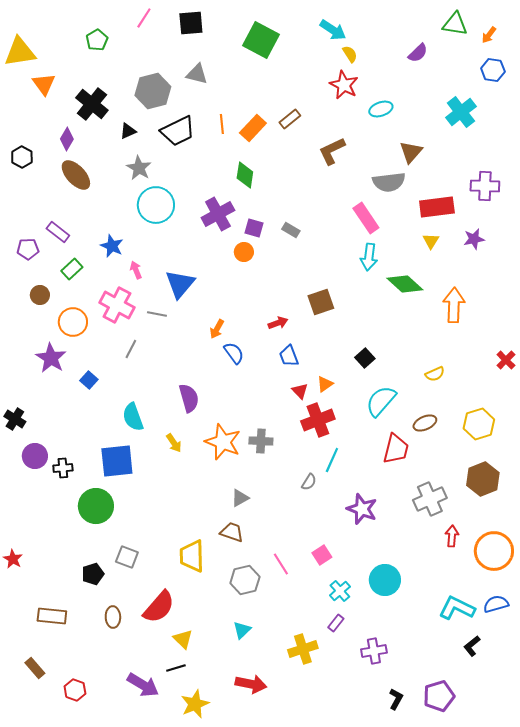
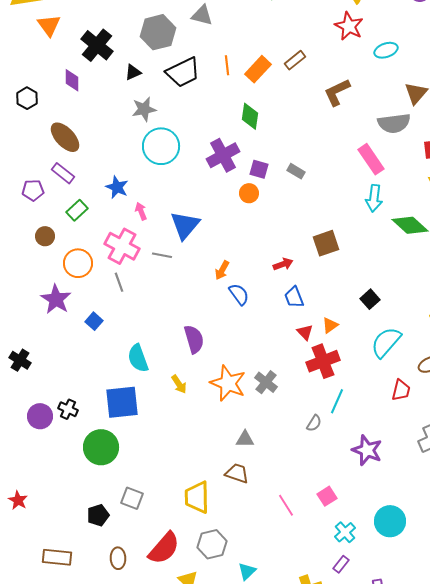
purple diamond: (67, 139) -> (72, 80), turned -30
gray star: (139, 168) -> (144, 109), turned 30
brown ellipse: (76, 175) -> (65, 137), moved
gray line: (131, 349) -> (119, 282), moved, turned -48
gray cross: (261, 441) -> (266, 382), turned 35
red trapezoid: (396, 449) -> (401, 390), size x0.7
purple circle: (35, 456) -> (40, 416), moved
black cross: (63, 468) -> (68, 409), turned 30
gray triangle: (240, 498) -> (245, 439), turned 30
gray hexagon: (245, 580) -> (212, 544), moved

